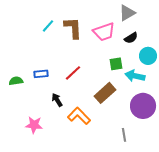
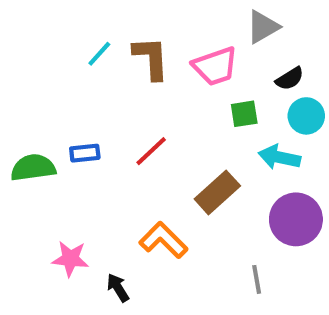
black semicircle: (131, 38) -> (290, 79), moved
green square: (116, 64) -> (244, 114), moved
green semicircle: (16, 81) -> (33, 168), size x1.5
black arrow: (57, 100) -> (118, 288), moved

